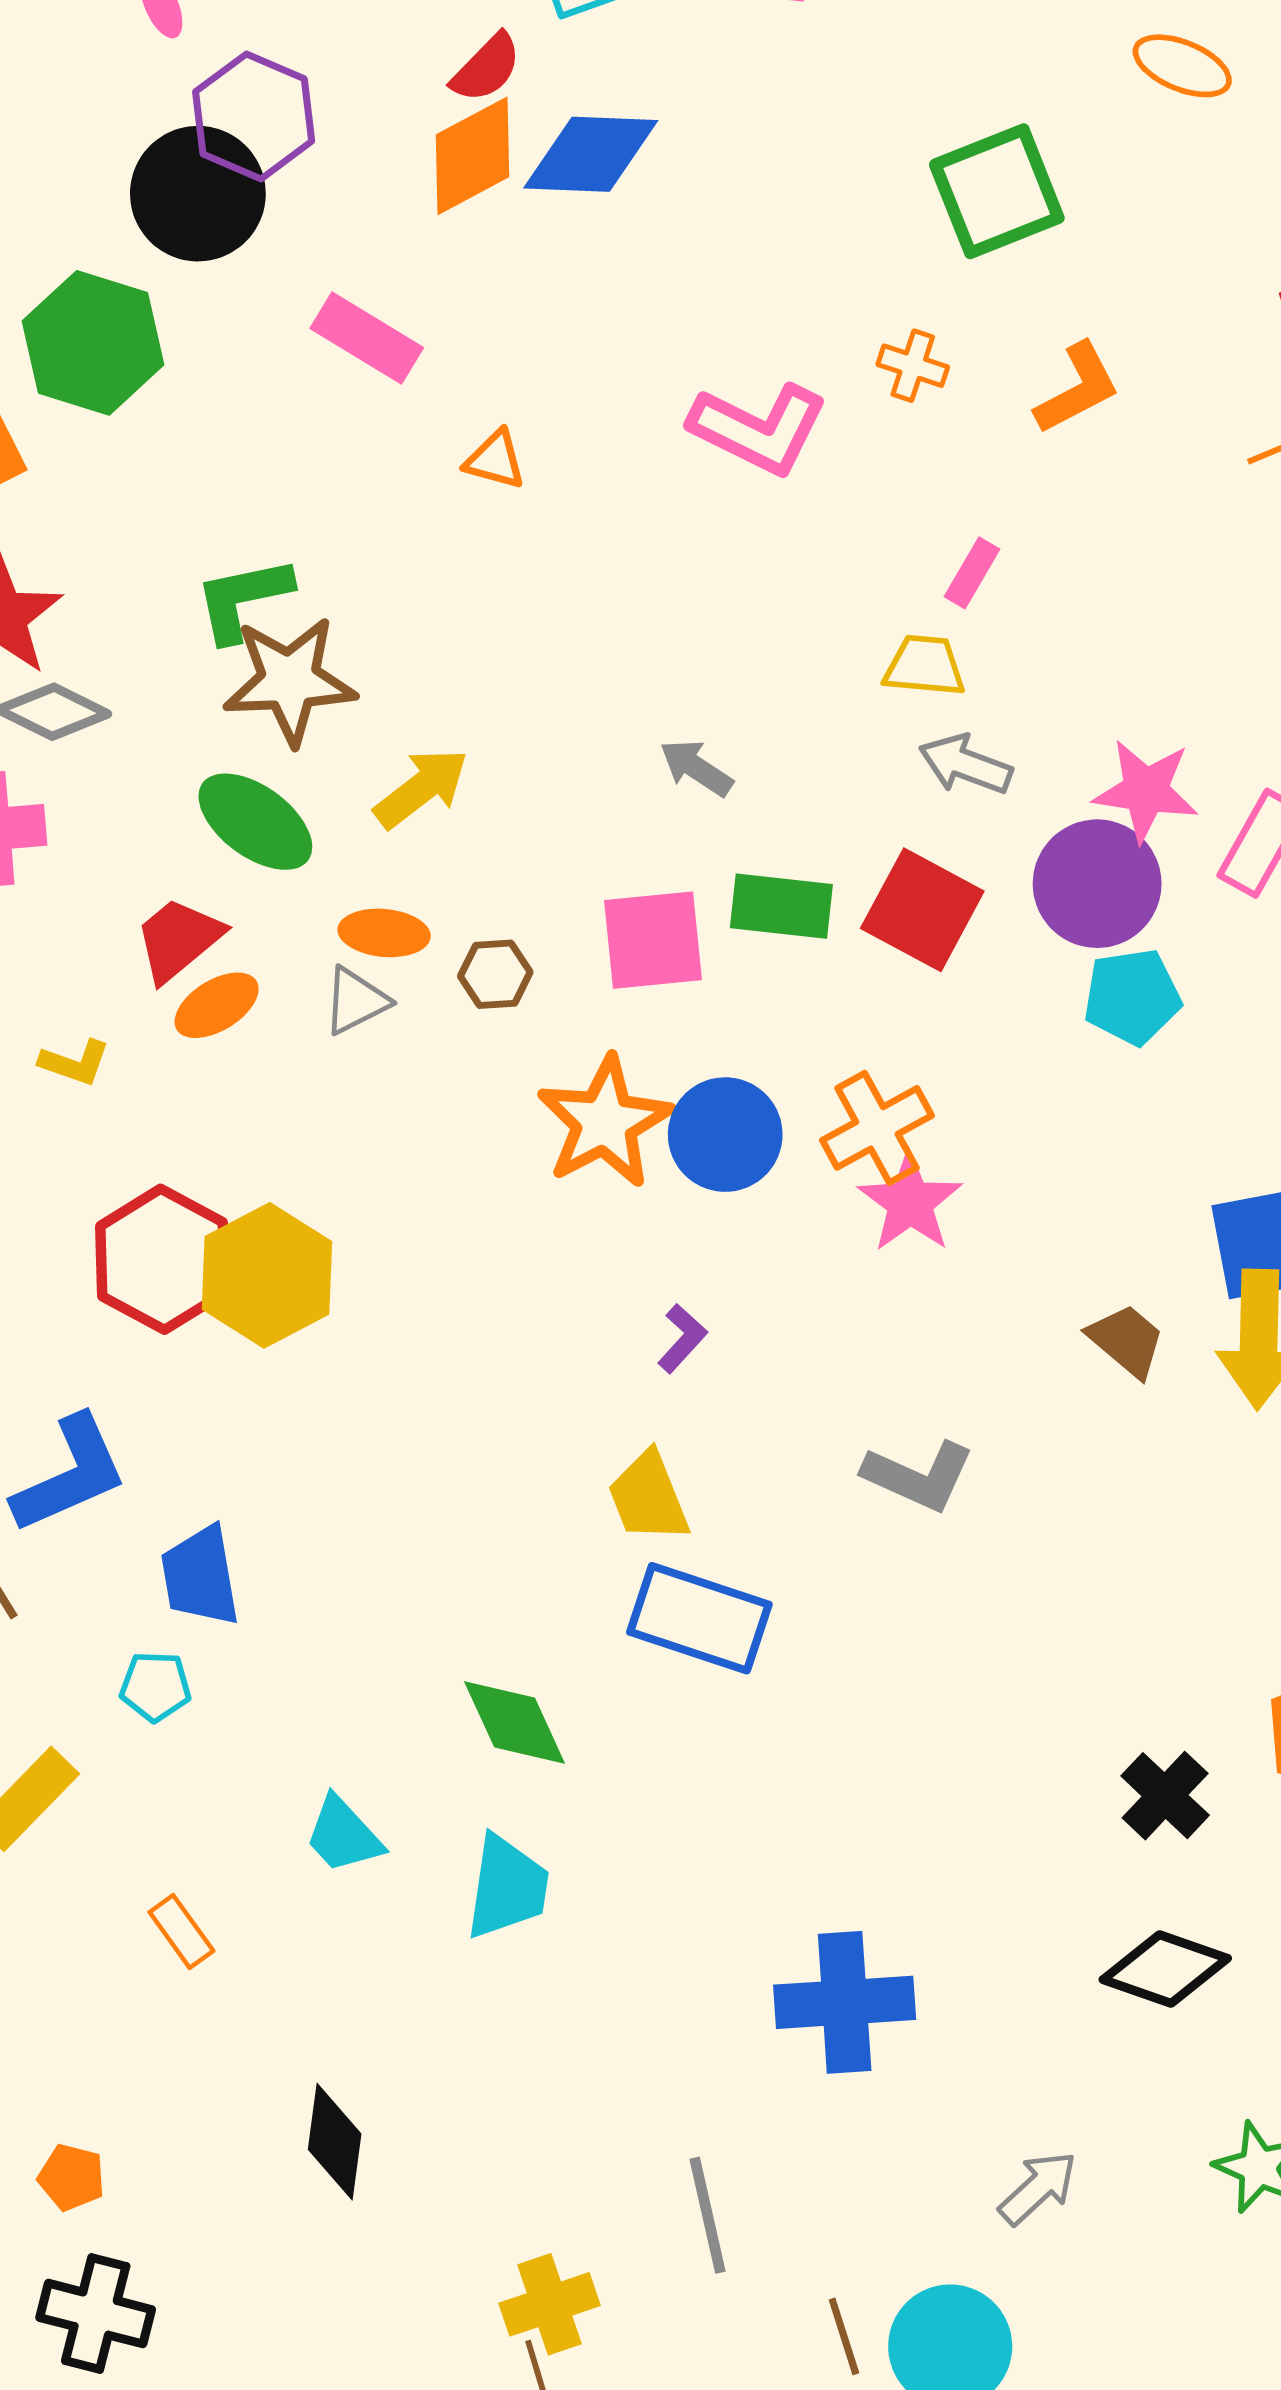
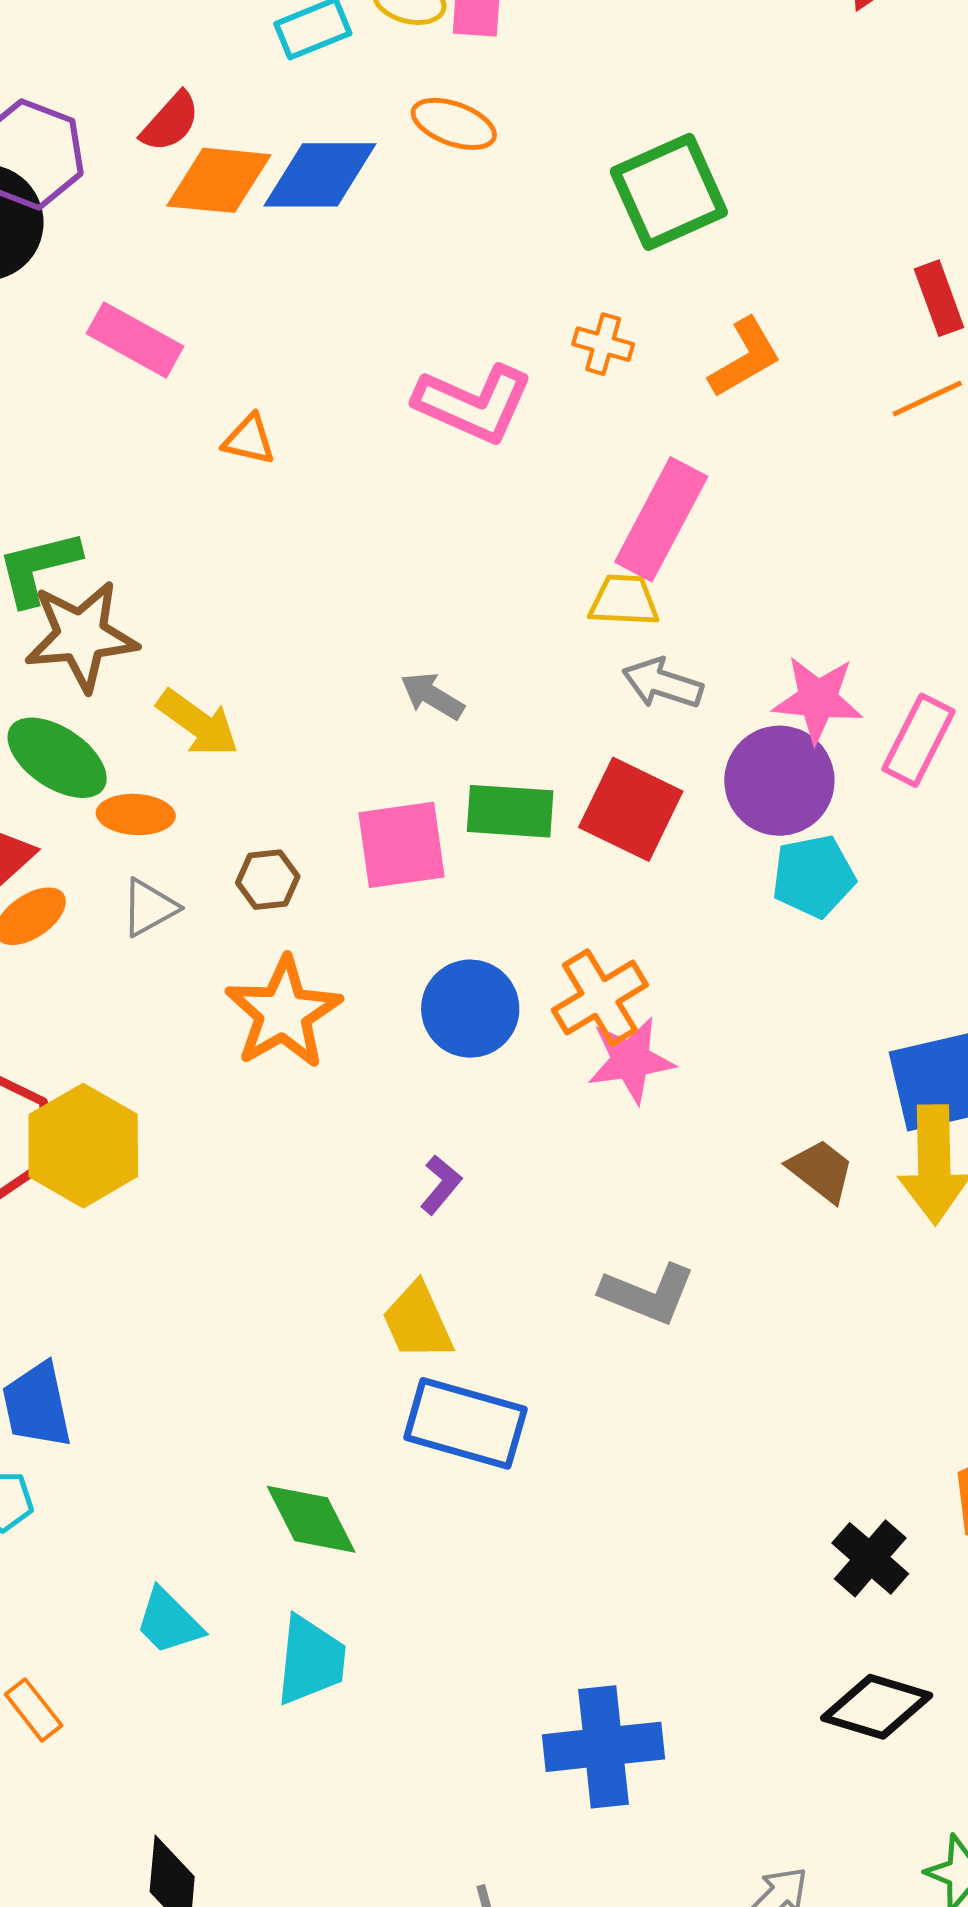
orange ellipse: (1182, 66) -> (454, 124), moved
red semicircle: (486, 68) -> (170, 122), moved
orange diamond: (472, 156) -> (219, 180), turned 36
pink rectangle: (972, 573) -> (661, 519), size x2.0
yellow arrow: (421, 788) -> (198, 723), turned 76
orange ellipse: (384, 933) -> (136, 814), moved
orange star: (605, 1122) -> (283, 1013), moved
pink star: (910, 1203) -> (631, 1060), turned 30

